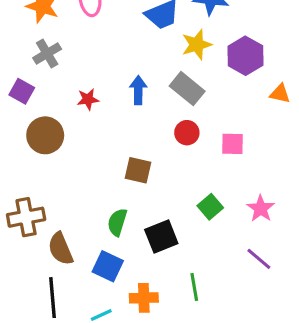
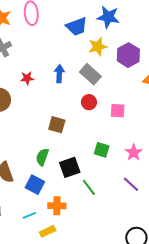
green square: (210, 207) -> (102, 150), turned -35
green line: (194, 287) -> (89, 187), moved, turned -30

